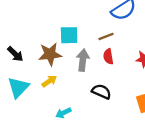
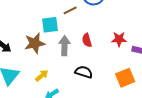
brown line: (106, 36) -> (70, 10), moved
yellow arrow: (49, 81) -> (42, 76), moved

